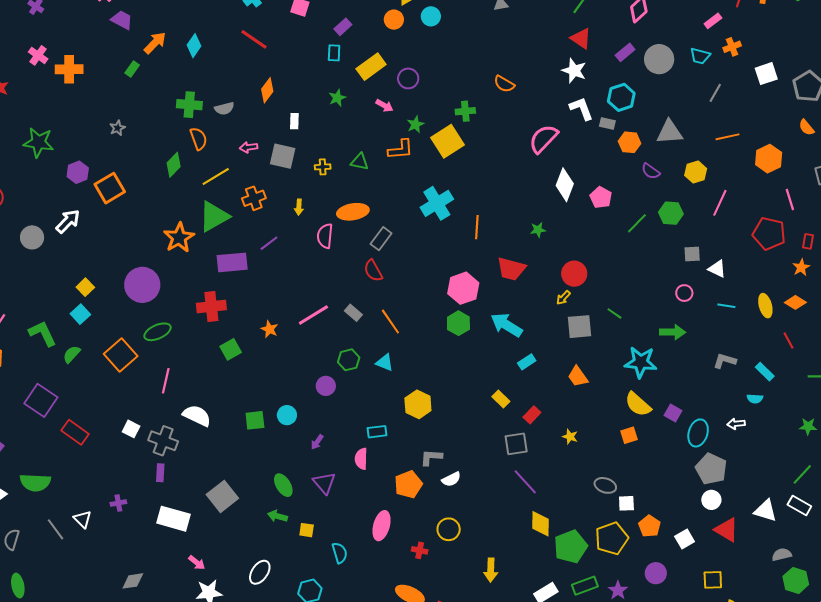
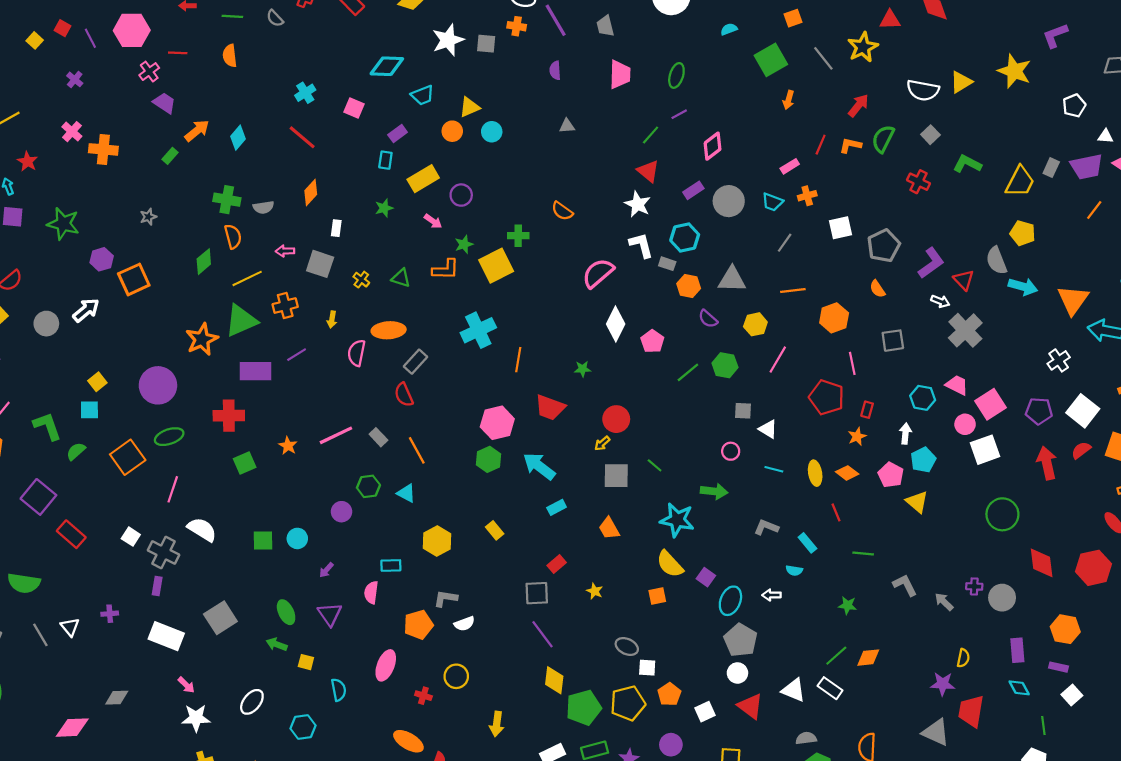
yellow cross: (323, 167) -> (361, 280), turned 35
cyan square: (80, 314) -> (89, 410), turned 36
yellow rectangle: (501, 399) -> (495, 530), moved

